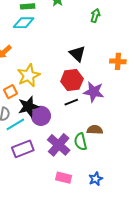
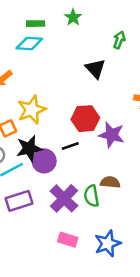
black triangle: (77, 54) -> (95, 69), moved
black line: (71, 102) -> (70, 146), moved
blue star: (96, 179) -> (108, 243), size x1.5

